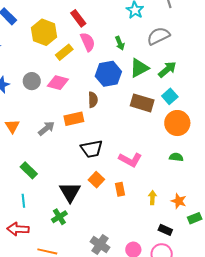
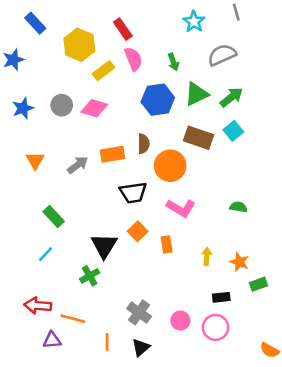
brown semicircle: (93, 100) -> (144, 144), moved
orange circle: (177, 123) -> (170, 166), moved
cyan line: (23, 201) -> (46, 254), turned 48
red arrow: (18, 229) -> (38, 306), moved
black rectangle: (165, 230) -> (221, 297), turned -32

